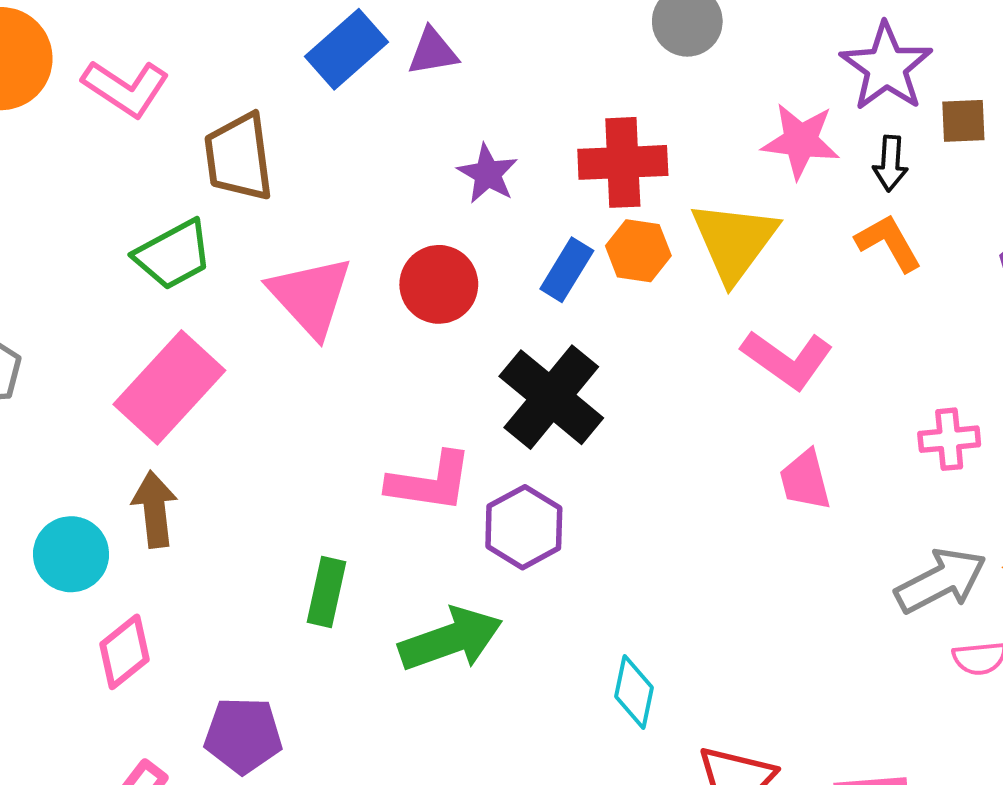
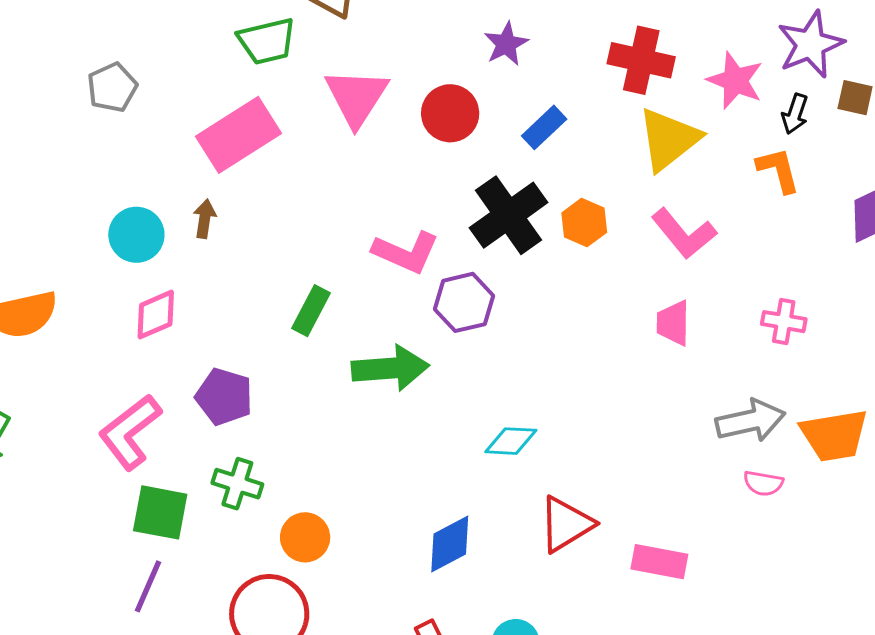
red cross: (623, 162) -> (641, 60), moved
orange hexagon: (638, 251) -> (584, 223), moved
brown arrow: (155, 509) -> (205, 219), size x0.7
cyan diamond: (634, 692) -> (511, 441), turned 66

